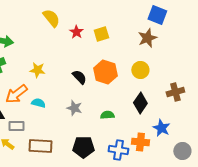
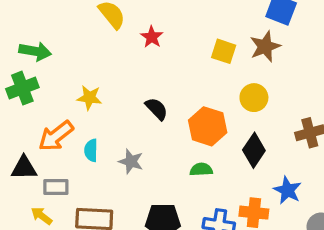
yellow square: (101, 34) -> (224, 51), moved, turned 35
orange hexagon: (105, 72) -> (208, 126), moved
cyan semicircle: (38, 103) -> (91, 150), turned -104
gray star: (74, 108) -> (131, 161), moved

